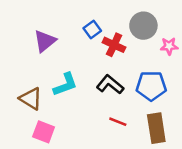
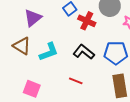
brown triangle: (31, 99) -> (22, 46), moved
red line: (118, 122) -> (76, 81), moved

